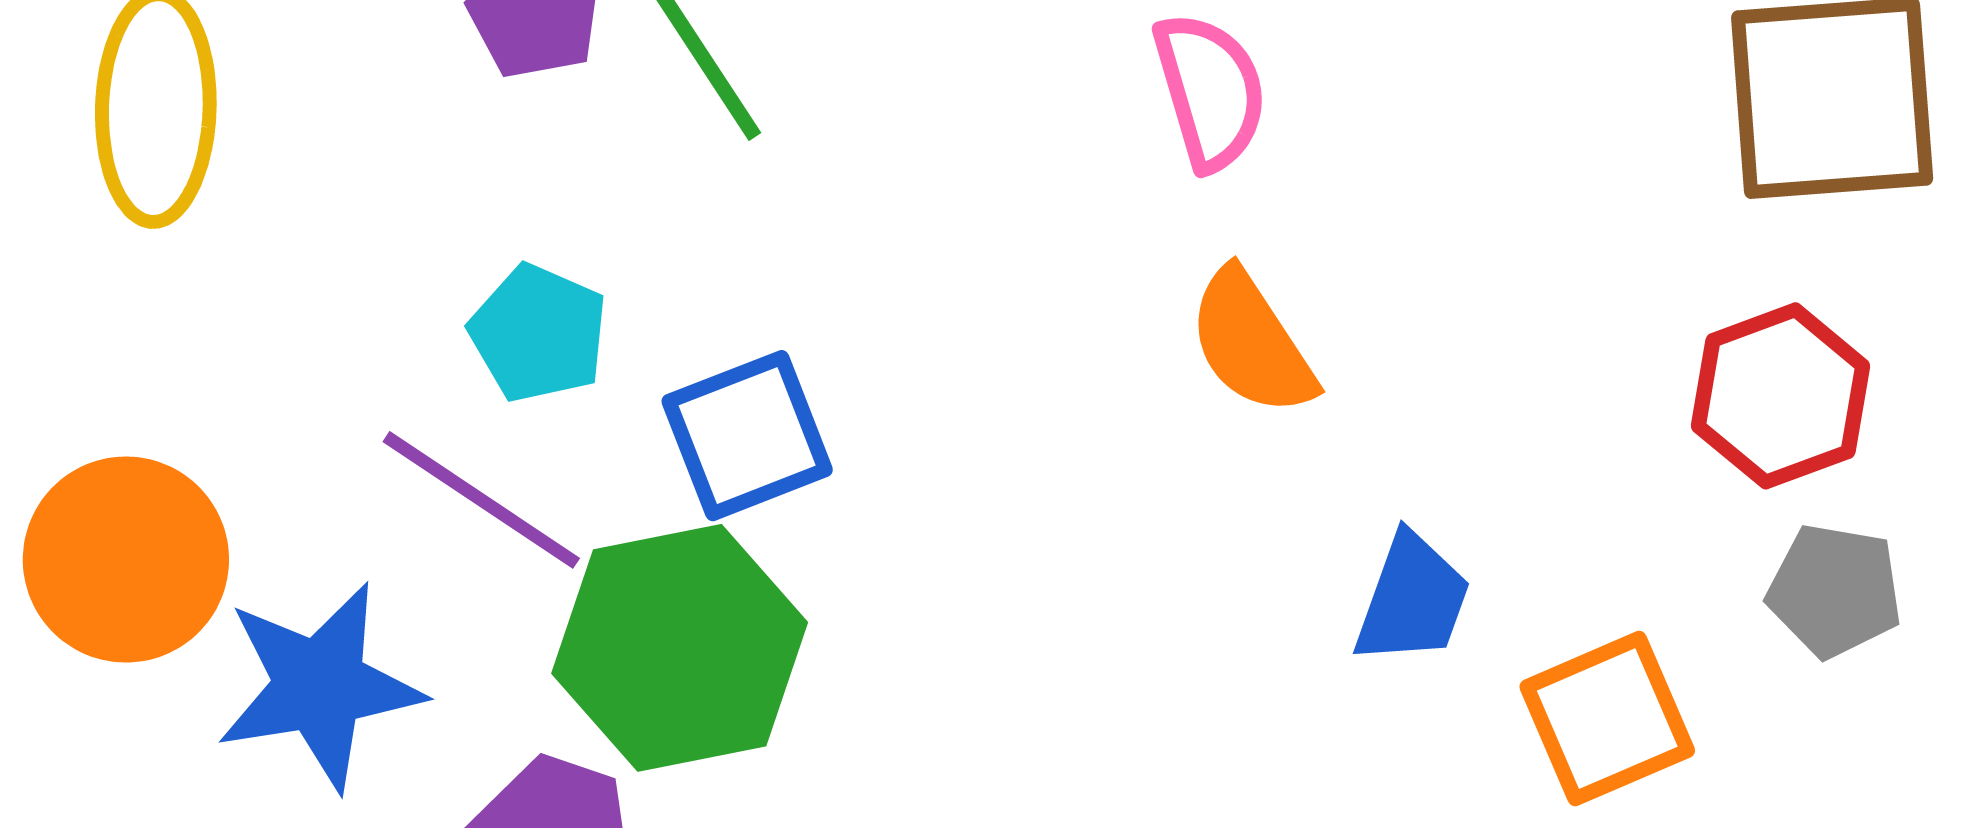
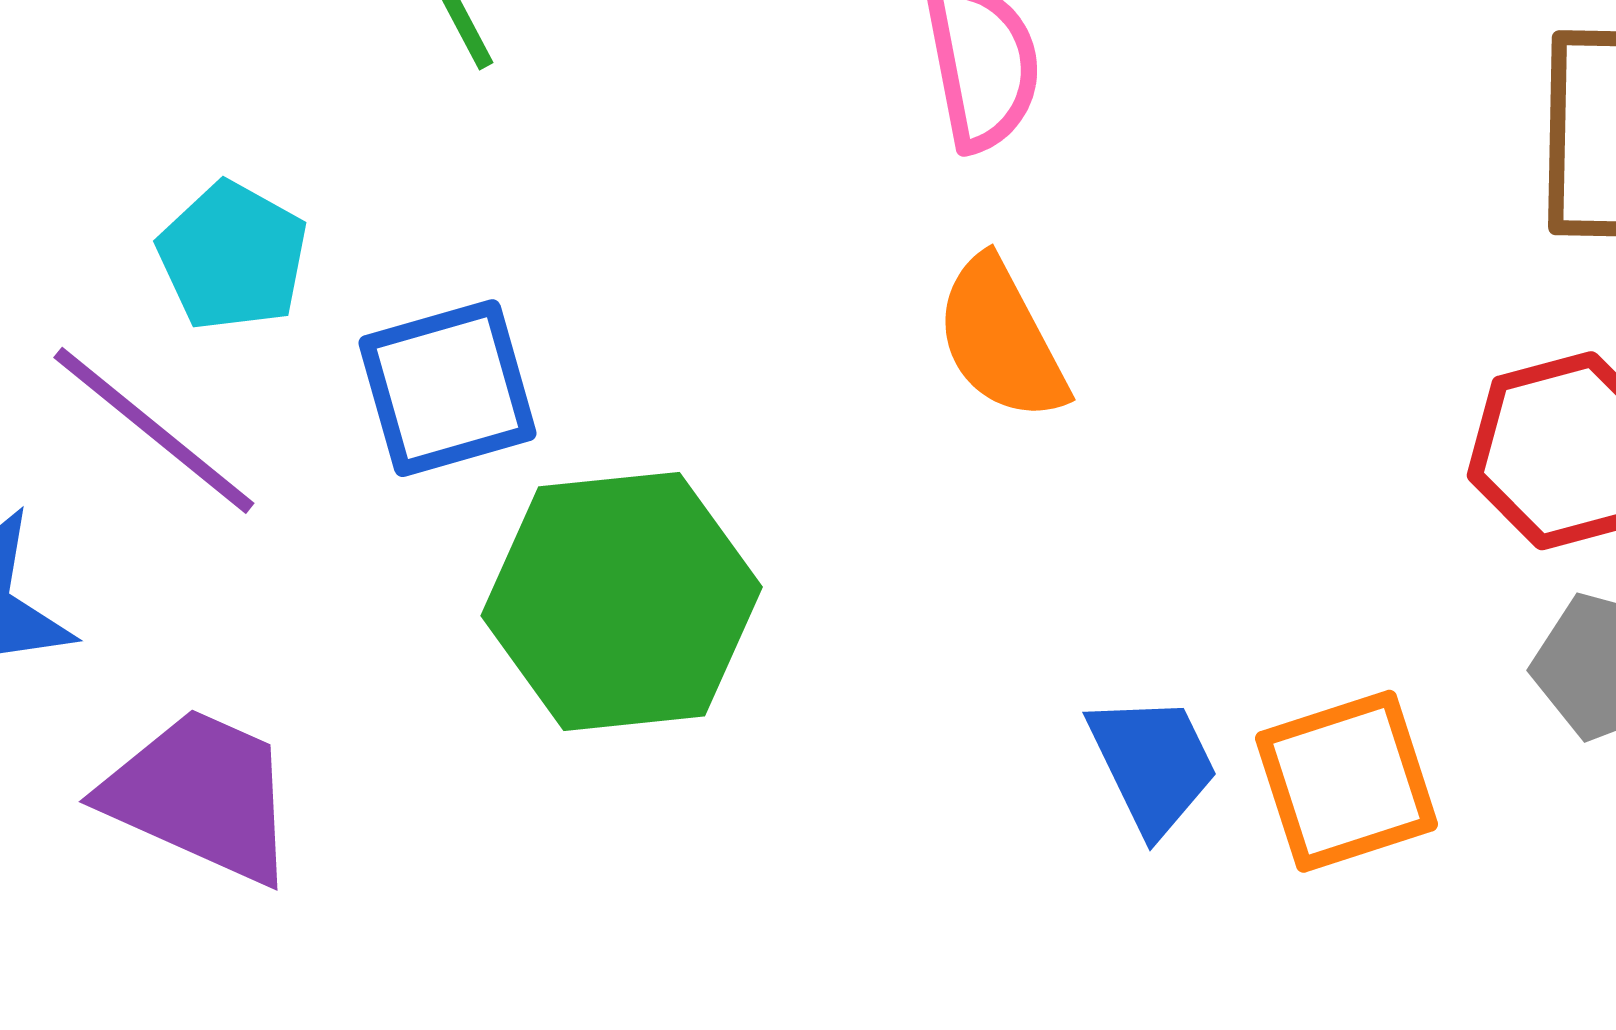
blue trapezoid: (1412, 599) -> (1153, 764), moved, turned -51
green hexagon: (680, 648) -> (622, 601), moved

